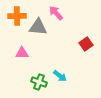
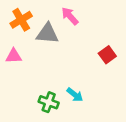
orange cross: (17, 16) -> (21, 20), turned -30
pink triangle: (22, 53) -> (14, 56), moved

